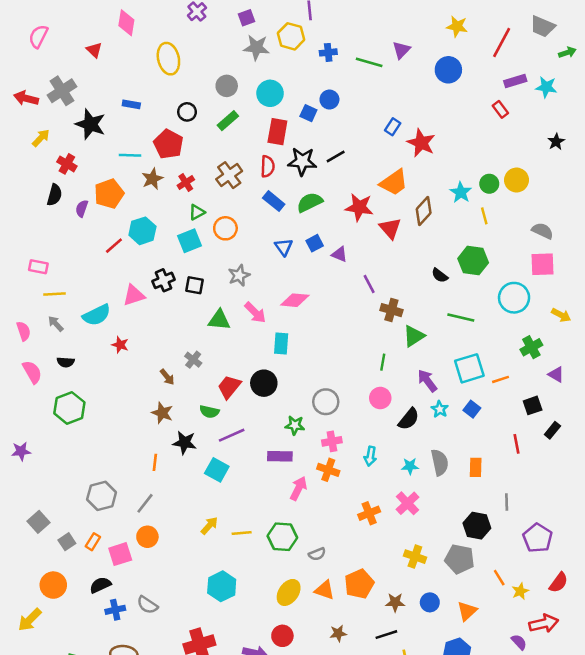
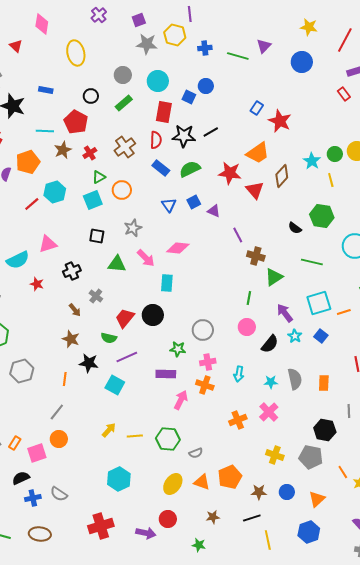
black cross: (163, 280) -> (72, 271), moved
gray hexagon: (102, 496) -> (22, 371), moved

